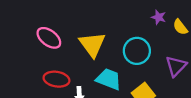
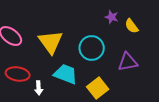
purple triangle: (176, 66) -> (128, 62), turned 35

